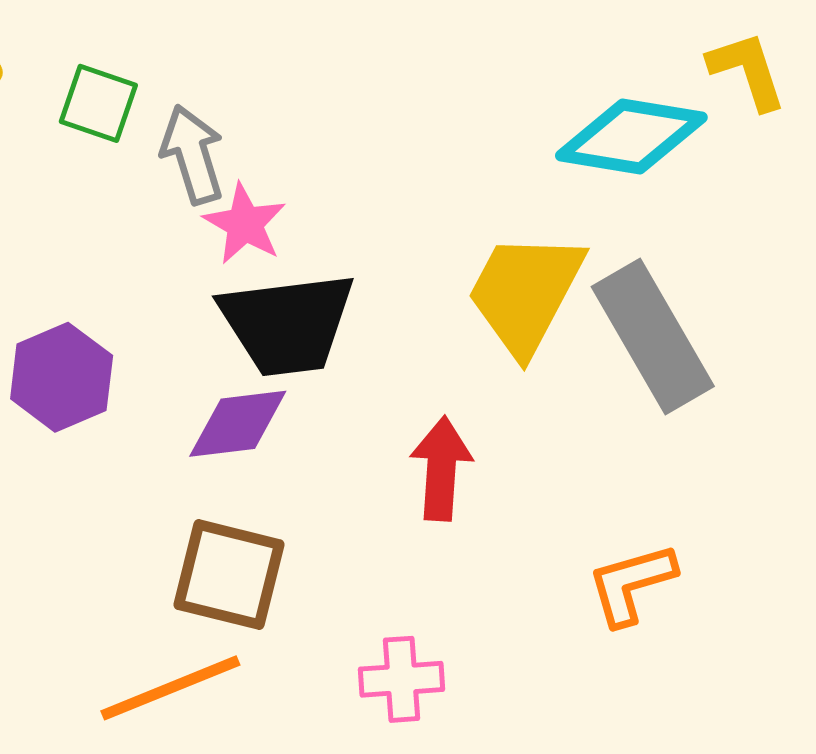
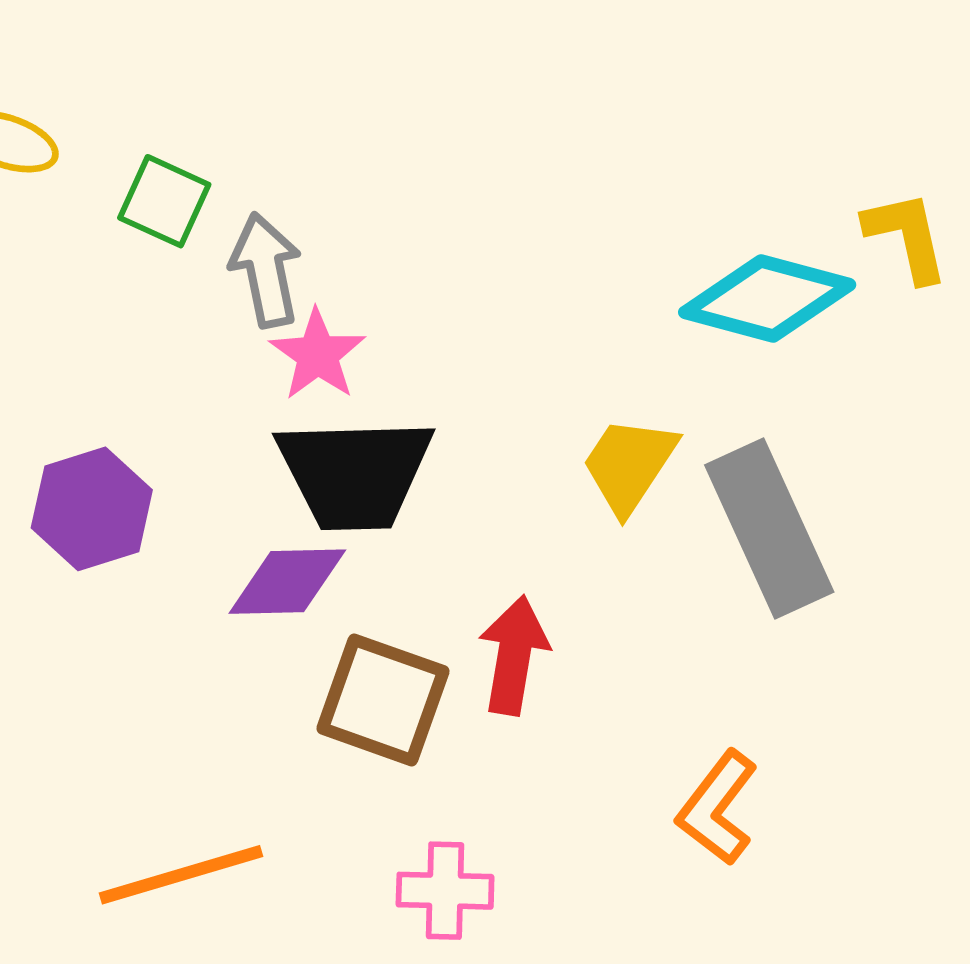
yellow trapezoid: (525, 293) -> (629, 465), size x0.7
brown square: (229, 575) -> (383, 700), moved
orange L-shape: (631, 584) -> (717, 808), turned -42

